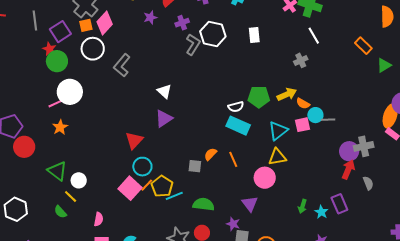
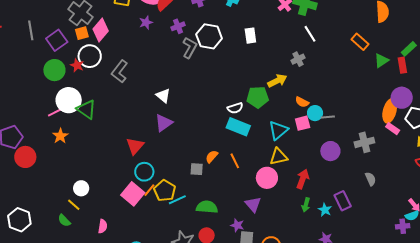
red star: (49, 49) -> (77, 65), moved
yellow arrow: (287, 94) -> (277, 81), moved
purple circle: (349, 151) -> (330, 151), moved
red arrow: (348, 169) -> (303, 179), moved
green triangle: (57, 171) -> (86, 109), moved

